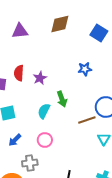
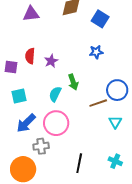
blue square: (99, 33) -> (100, 19), moved
blue arrow: (15, 140) -> (26, 123), size x1.5
pink circle: (45, 140) -> (56, 123), size x1.6

